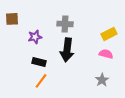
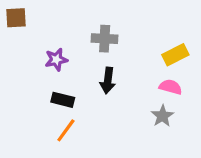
brown square: (12, 19) -> (16, 18), moved
black arrow: (67, 50) -> (108, 80), size x0.7
gray star: (102, 80) -> (162, 116), moved

